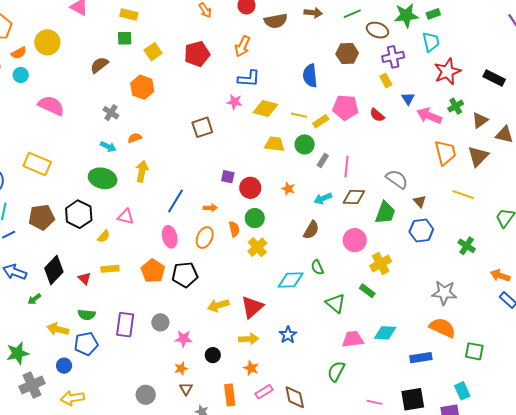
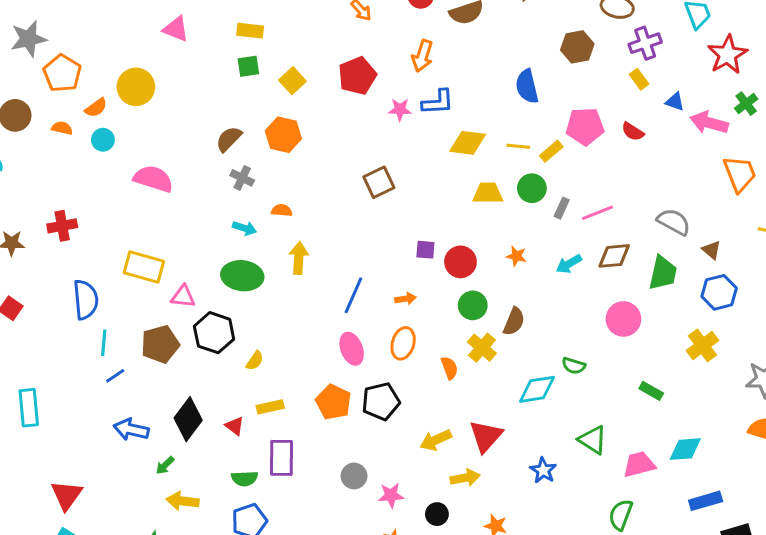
brown semicircle: (99, 65) -> (229, 139), moved
blue triangle: (408, 99) -> (675, 102), turned -32
pink star: (235, 102) -> (400, 109), moved
orange semicircle: (135, 138) -> (282, 210), turned 32
pink line: (346, 167) -> (597, 213), turned 70
pink triangle: (126, 217) -> (183, 297), moved
orange semicircle: (234, 229) -> (449, 368), moved
brown semicircle: (311, 230) -> (514, 321), moved
yellow cross: (381, 263) -> (702, 345), moved
green semicircle: (317, 267) -> (574, 366), turned -42
green triangle: (336, 303) -> (593, 440), moved
purple rectangle: (125, 325) -> (281, 458), moved
yellow arrow: (58, 329) -> (183, 501), moved
yellow arrow: (249, 339) -> (465, 478), moved
blue rectangle: (421, 358) -> (706, 501), moved

